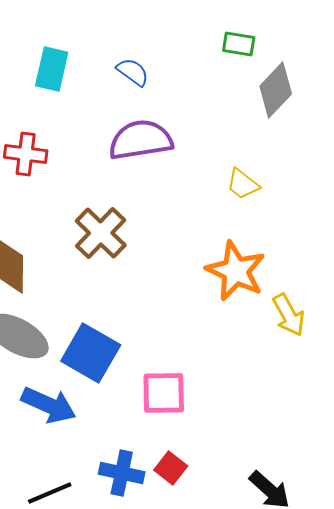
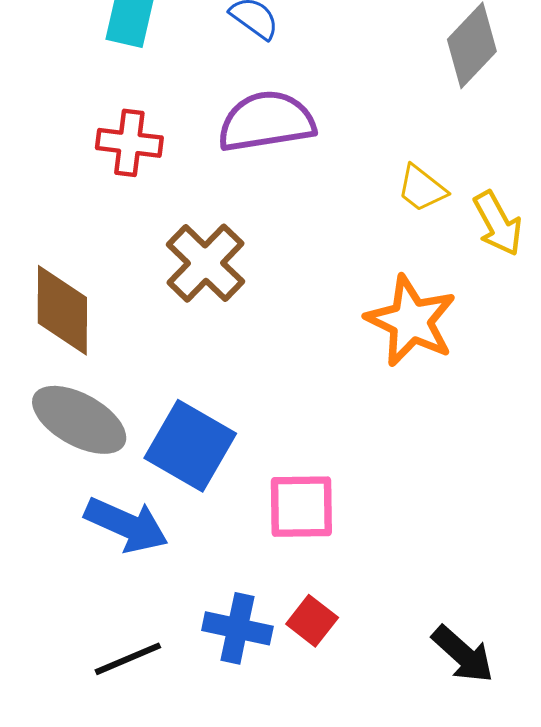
red cross: (26, 154) -> (129, 143), moved
yellow arrow: (289, 315) -> (498, 223), moved

